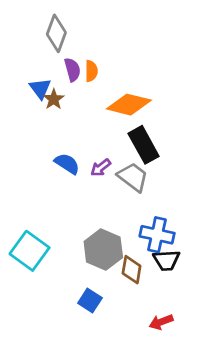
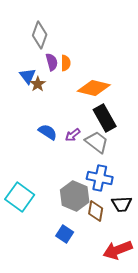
blue cross: (157, 235) -> (100, 178), moved
red arrow: (161, 322) -> (118, 250), size x1.6

